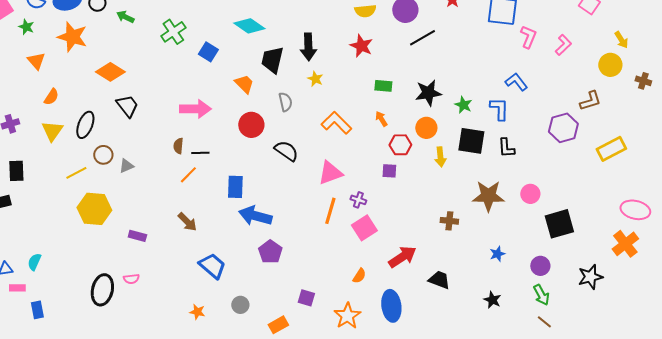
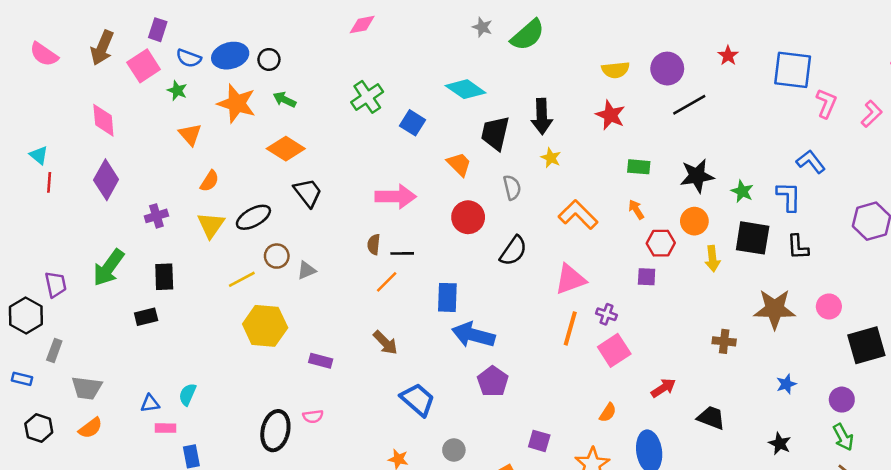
green arrow: (125, 17) -> (284, 100), moved
black ellipse: (85, 125) -> (253, 217), turned 40
black semicircle: (286, 151) -> (513, 251), turned 90
red arrow: (402, 257) -> (663, 388), size x0.7

